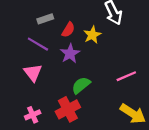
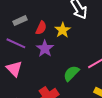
green semicircle: (81, 85) -> (71, 73), moved

